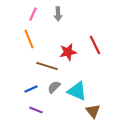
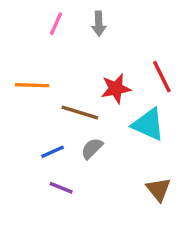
orange line: (29, 39) -> (32, 85), moved, turned -66
cyan triangle: (77, 91) -> (148, 124), moved

